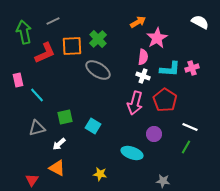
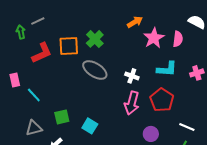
gray line: (53, 21) -> (38, 21), moved
green arrow: (24, 32) -> (21, 32), size x0.6
pink semicircle: (143, 57) -> (178, 39), moved
pink cross: (192, 68) -> (197, 73), moved
white cross: (143, 76) -> (132, 76), moved

